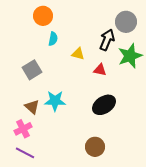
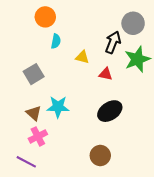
pink cross: (23, 129) -> (38, 136), moved

